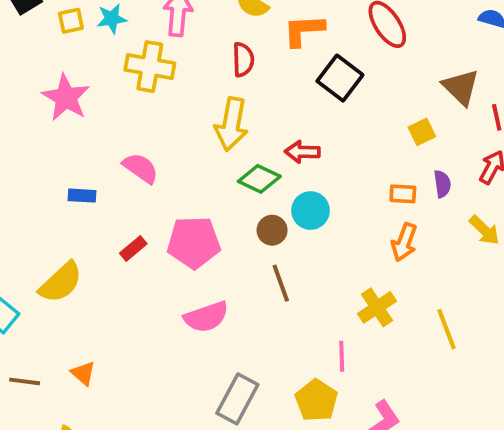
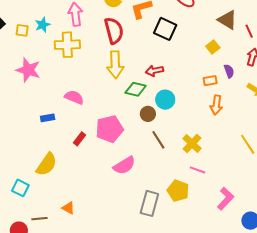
yellow square: (71, 21) -> (22, 30), turned 32
red semicircle: (243, 60) -> (114, 31), size x1.5
yellow cross: (377, 307) -> (192, 143), moved
pink line: (342, 356) -> (198, 170), turned -56
yellow pentagon: (316, 400) -> (178, 191), moved

